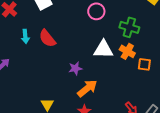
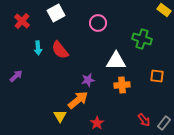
pink circle: (96, 11) -> (98, 23), moved
orange cross: (127, 51) -> (122, 85), moved, turned -35
orange arrow: (87, 88) -> (78, 100), moved

